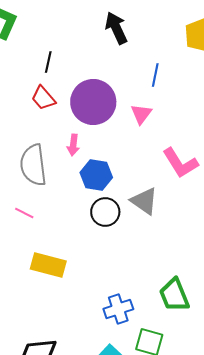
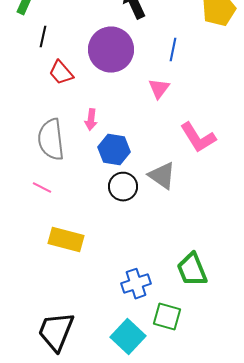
black line: (48, 62) -> (43, 37), moved
purple circle: (93, 102) -> (111, 50), moved

